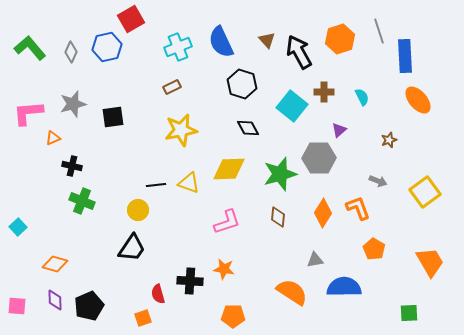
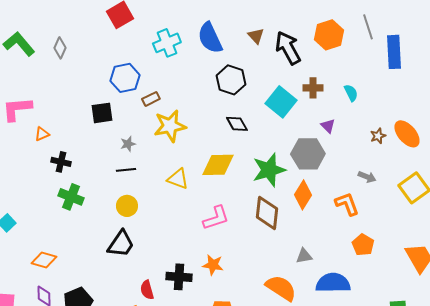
blue hexagon: (107, 47) -> (125, 78), moved
brown rectangle: (172, 87) -> (151, 99), moved
orange ellipse: (418, 100) -> (407, 134), moved
gray star: (73, 104) -> (128, 144), moved, size x0.6
purple triangle: (339, 130) -> (328, 126), turned -35
black line: (156, 185) -> (126, 170), moved
orange diamond: (323, 213) -> (303, 195), moved
brown diamond: (278, 217) -> (267, 213), size x1.6

